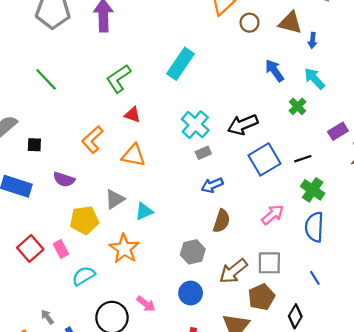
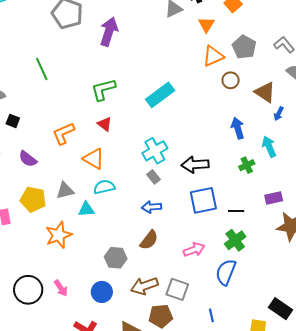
gray rectangle: (203, 153) -> (154, 177), turned 56
cyan semicircle: (83, 276) -> (104, 187), moved

